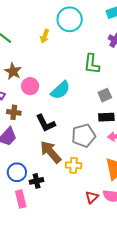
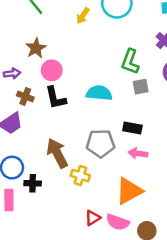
cyan semicircle: (60, 90) -> (99, 93), moved, turned -145
gray square: (105, 95) -> (141, 87), moved
black L-shape: (46, 123) -> (56, 98), moved

